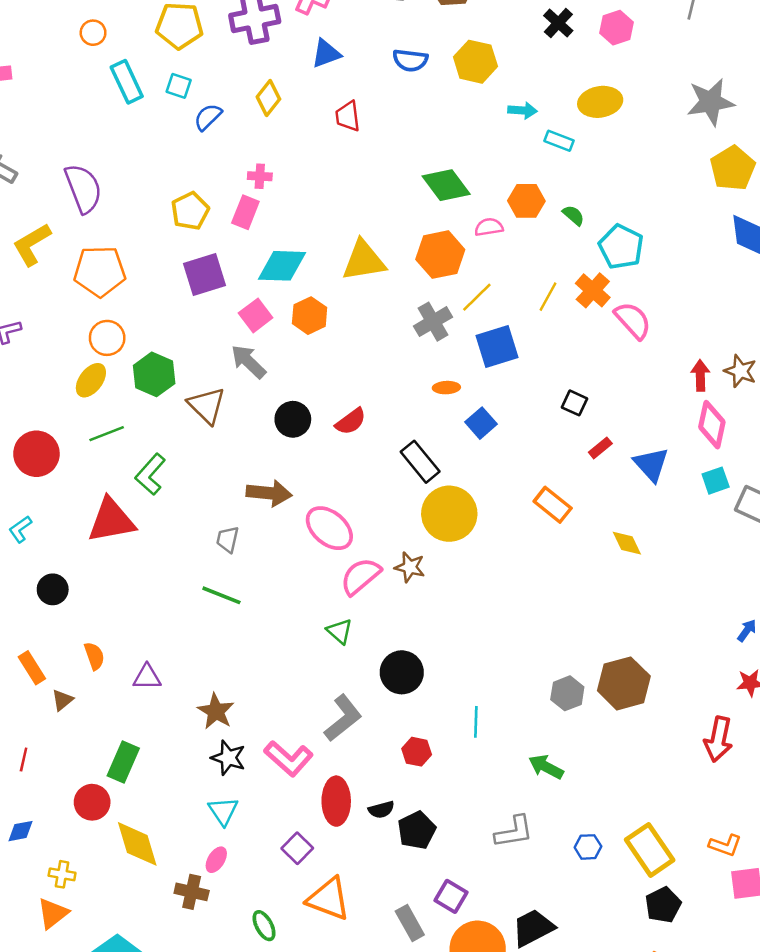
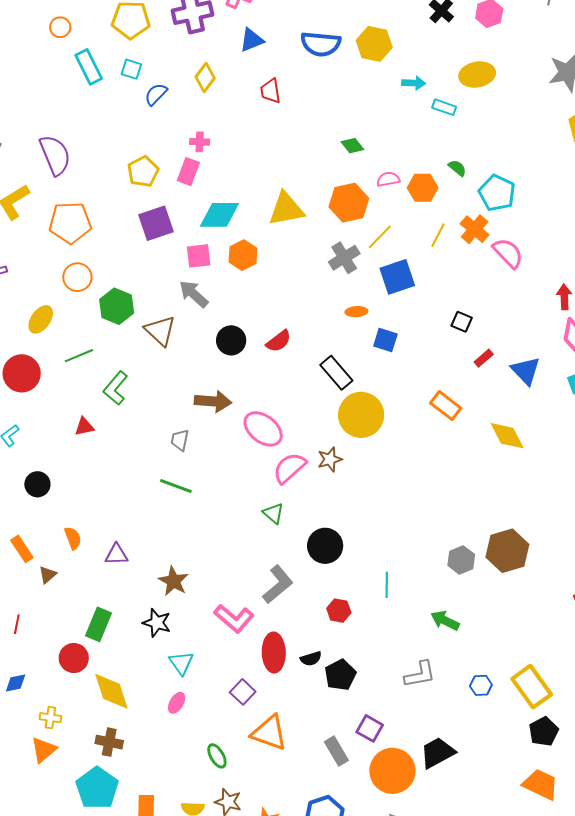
blue semicircle: (410, 60) -> (321, 44), size x1.4
green diamond: (446, 185) -> (352, 146), size x0.6
orange hexagon: (526, 201) -> (423, 188), moved
pink square: (256, 315) -> (199, 256), turned 32
yellow ellipse: (91, 380) -> (41, 319), moved
blue square: (481, 423) -> (385, 340), turned -30
red triangle: (111, 520) -> (84, 427), size x0.5
yellow diamond: (627, 543) -> (507, 436), size x1.4
brown star: (410, 567) -> (330, 459), turned -30
black star: (228, 758) -> (157, 623), moved
brown cross: (192, 892) -> (109, 742), moved

